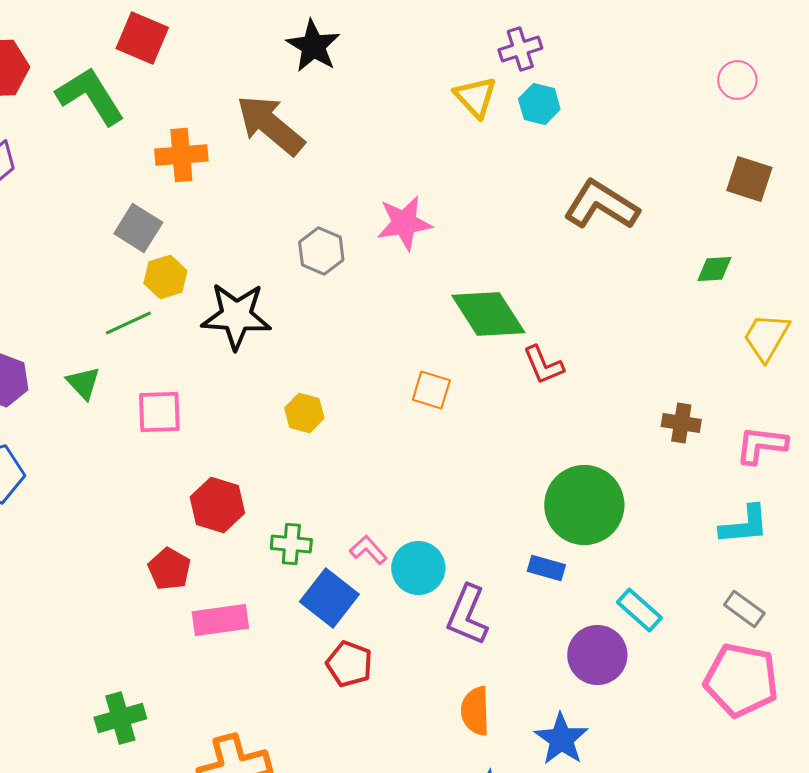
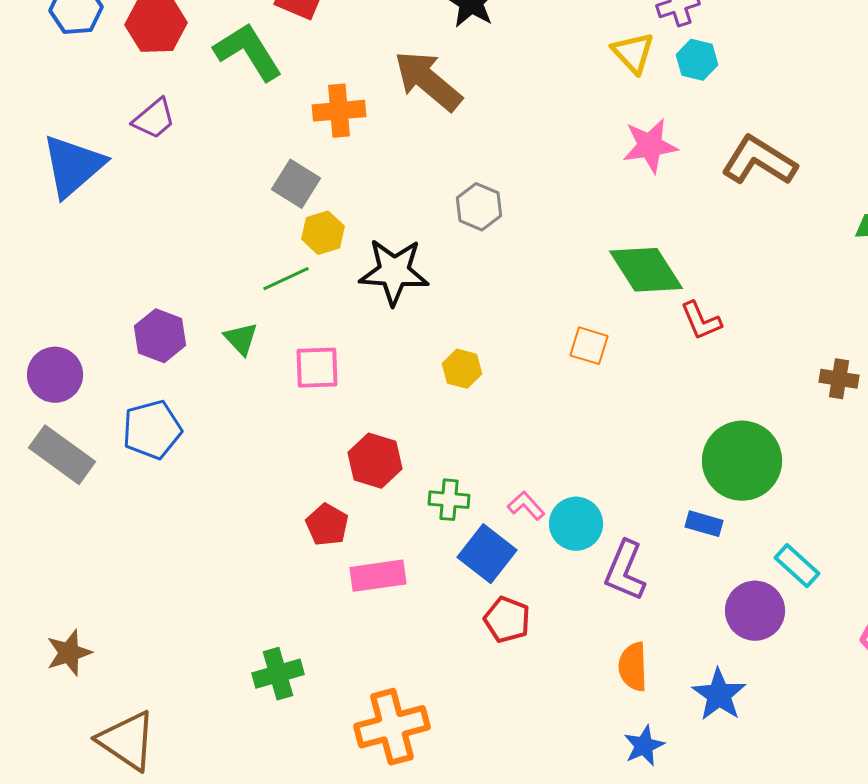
pink star: (404, 223) -> (650, 146), moved

